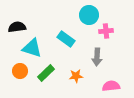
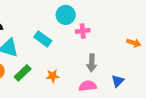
gray arrow: (97, 57) -> (92, 63), moved

